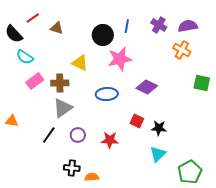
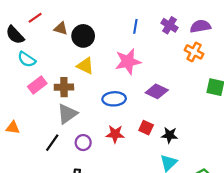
black circle: (103, 35) -> (83, 36), moved
red star: (110, 140) -> (115, 134), moved

